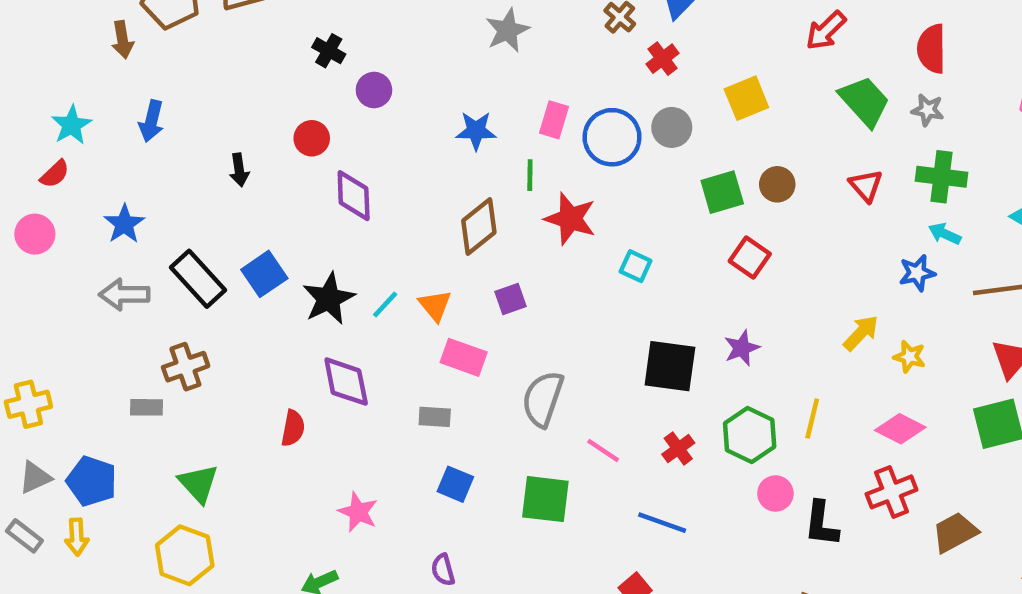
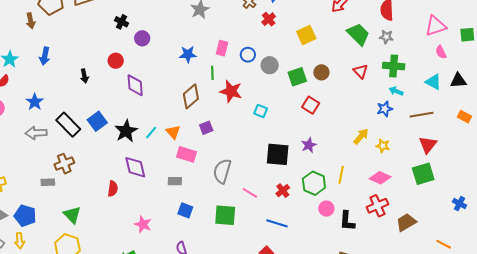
gray circle: (672, 127) -> (270, 65), moved
blue circle: (612, 137) -> (248, 55), size x0.6

